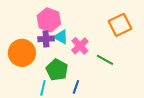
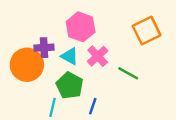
pink hexagon: (49, 20) -> (81, 27), moved
cyan triangle: (61, 37) -> (70, 56), moved
purple cross: (46, 39) -> (44, 48), moved

